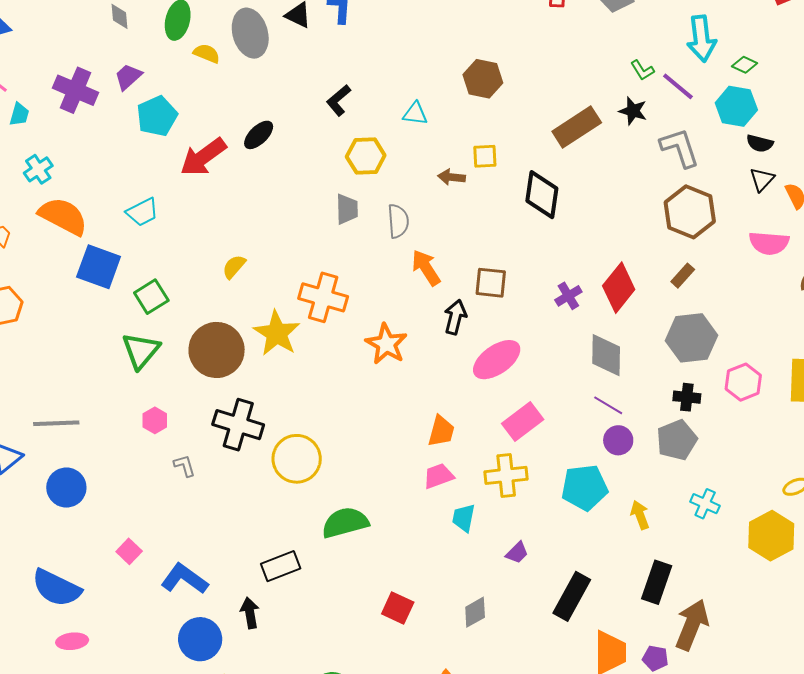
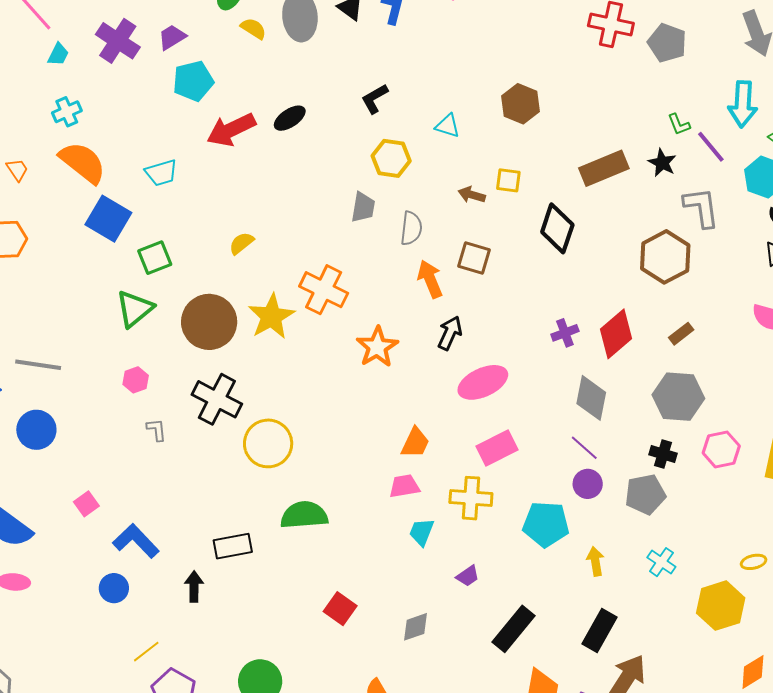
brown hexagon: (690, 212) -> (665, 257), moved
brown square: (491, 283) -> (474, 258), moved
blue circle: (200, 639) -> (114, 588), moved, size x0.7

